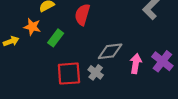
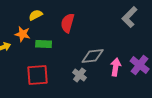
green rectangle: (56, 38) -> (44, 44), turned 56
red square: (69, 74) -> (38, 75), moved

